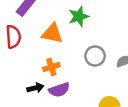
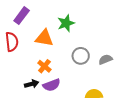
orange cross: (51, 67) -> (44, 66), turned -32

